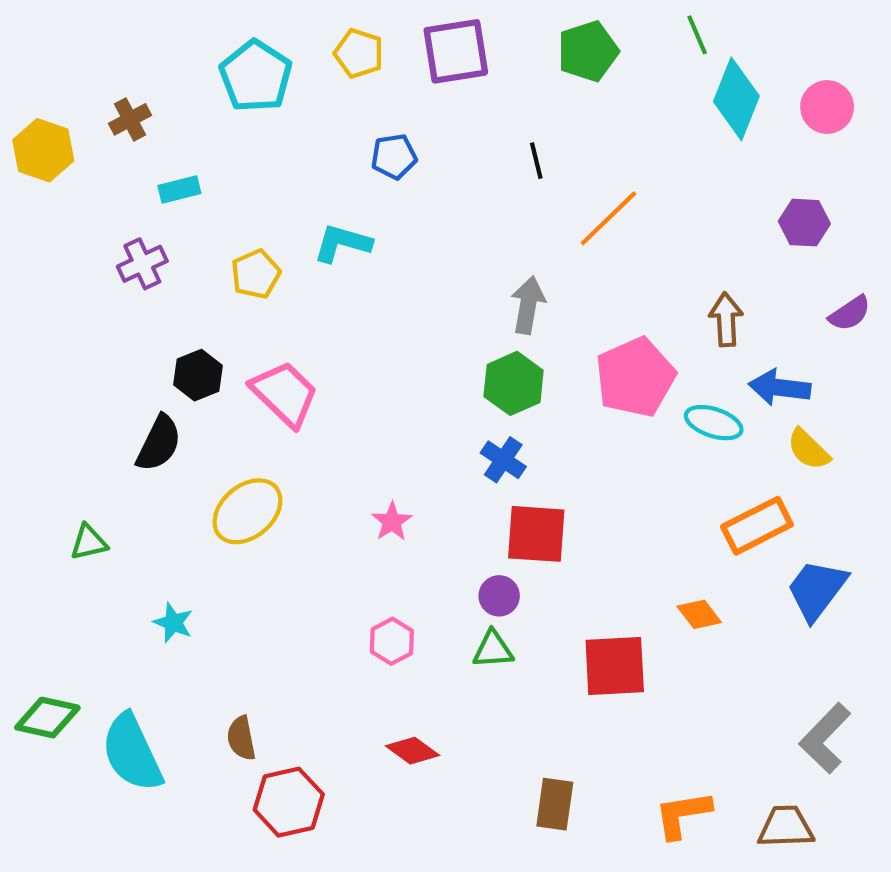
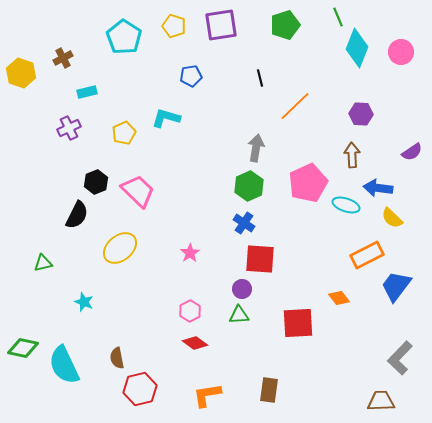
purple hexagon: (804, 223) -> (361, 114), moved
red diamond: (412, 751) -> (195, 343), moved
orange L-shape: (683, 814) -> (207, 395), moved

